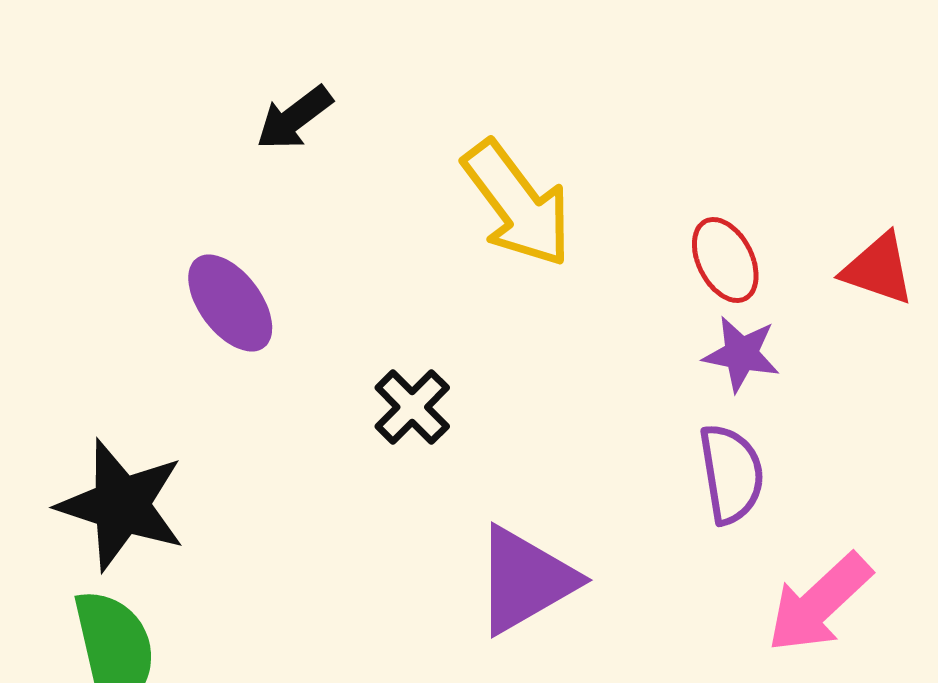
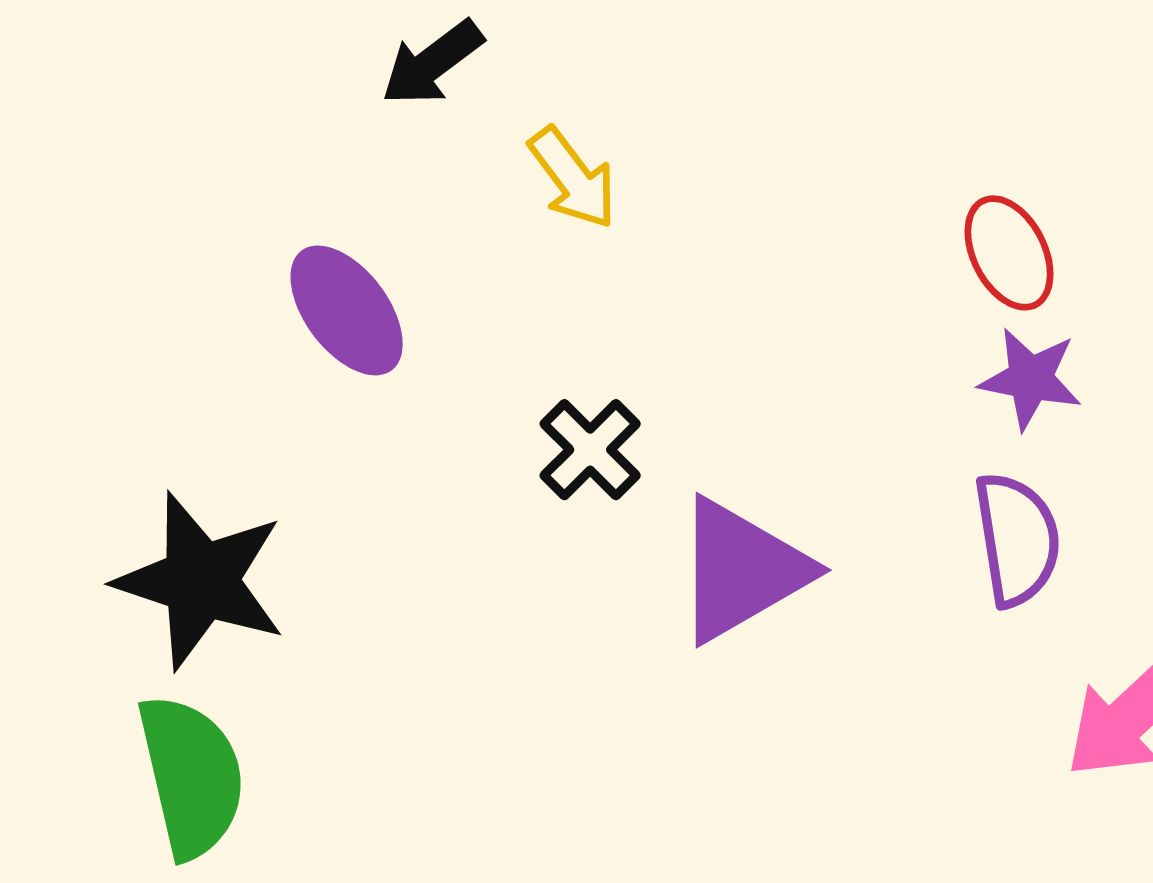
yellow arrow: (517, 204) -> (573, 178), moved, size x0.6
purple triangle: (525, 580) -> (741, 570), moved

